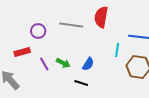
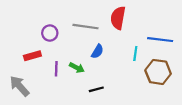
purple line: (44, 64) -> (56, 69), turned 32
blue semicircle: (88, 64) -> (97, 51), moved
black line: (81, 83) -> (96, 89), turned -32

